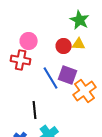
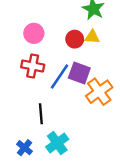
red cross: (21, 60) -> (33, 66), moved
blue line: (51, 78) -> (60, 76), turned 65

